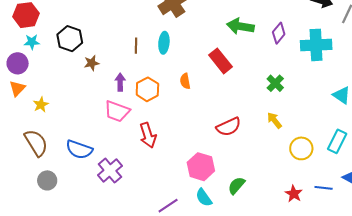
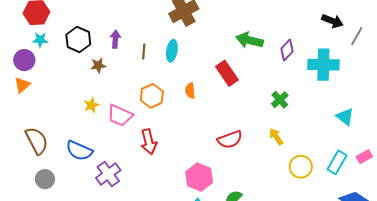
purple arrow: (120, 82) -> (115, 39), moved
yellow star: (41, 105) -> (91, 105), moved

